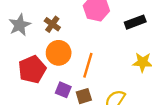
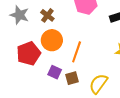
gray star: (20, 25) -> (19, 15), turned -30

